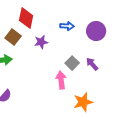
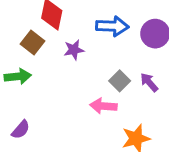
blue arrow: (67, 26) -> (112, 26), size x1.5
pink arrow: (61, 80) -> (103, 106), turned -78

